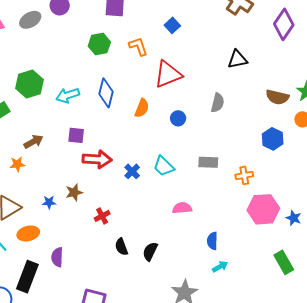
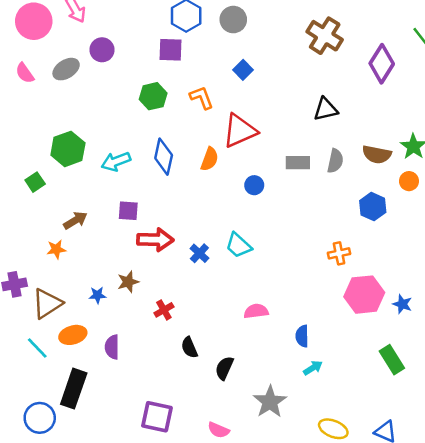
gray semicircle: (218, 103) -> (335, 161), moved
orange semicircle: (142, 108) -> (210, 159), moved
gray rectangle: (208, 162) -> (298, 163), moved
pink semicircle: (182, 208) -> (256, 311), moved
black semicircle: (150, 251) -> (224, 368), moved
purple semicircle: (57, 257) -> (112, 347), moved

